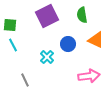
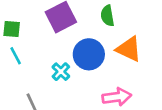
blue circle: (68, 44) -> (89, 54), size x1.5

